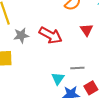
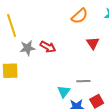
red arrow: (50, 35) -> (48, 47), moved, size x0.7

